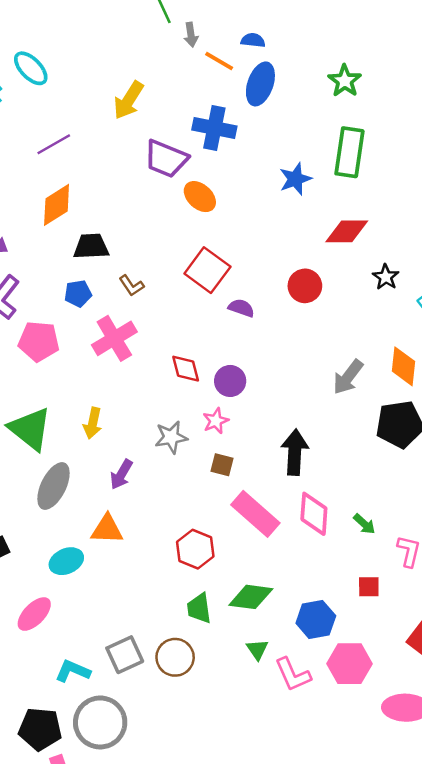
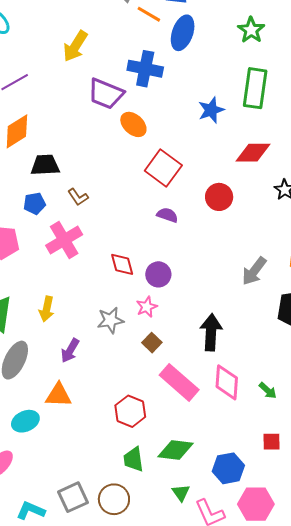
red square: (207, 270) -> (163, 168), moved
brown square: (222, 465) -> (152, 343), turned 30

